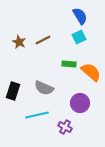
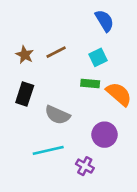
cyan square: (79, 37) -> (98, 57), moved
black rectangle: (13, 91) -> (25, 94), moved

